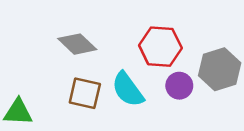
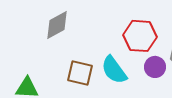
gray diamond: (77, 44) -> (57, 25), moved, turned -72

